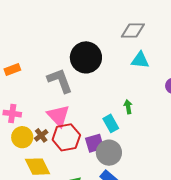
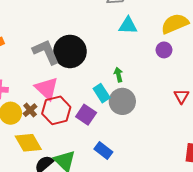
black circle: (86, 57) -> (70, 51), moved
purple square: (95, 143) -> (86, 115), turned -36
gray circle: (109, 153) -> (122, 101), moved

